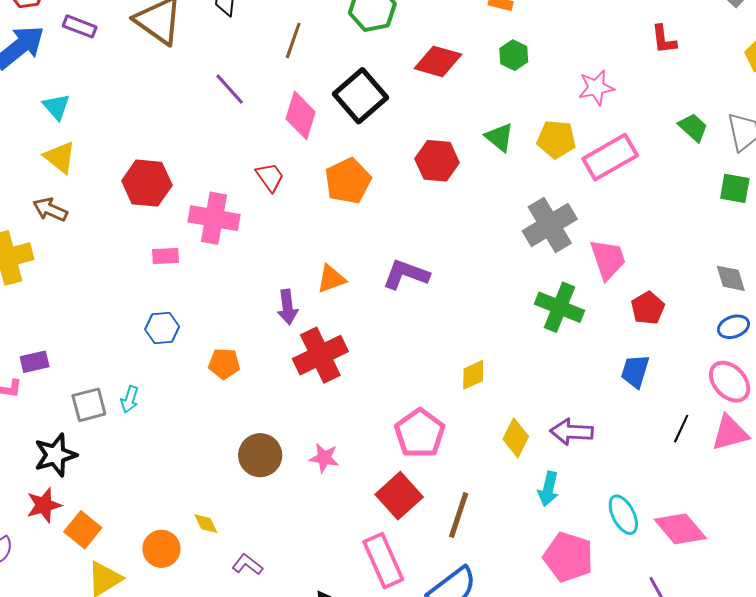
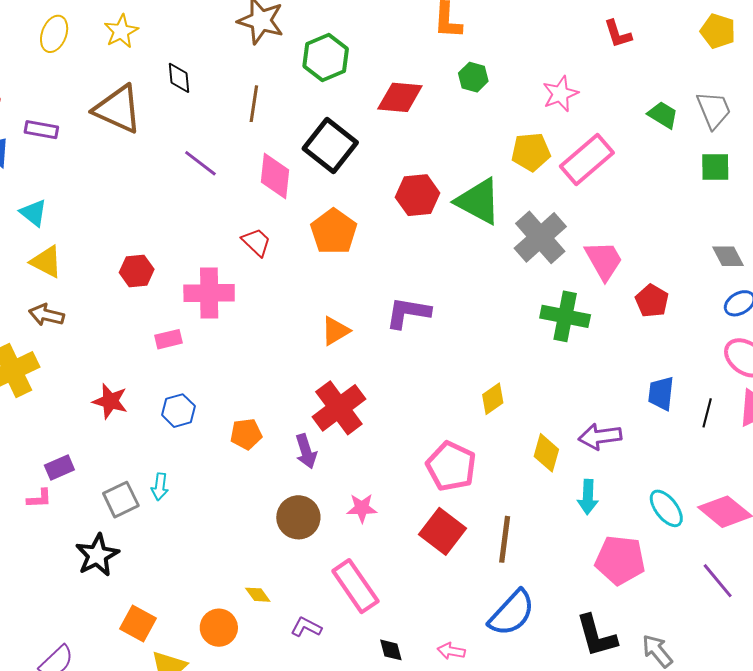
green triangle: (499, 137) -> (478, 201), moved, size x1.6
red hexagon: (147, 183) -> (137, 271), size x0.7
purple arrow: (287, 307) -> (306, 451), moved
blue trapezoid: (635, 371) -> (661, 393), moved
red star: (44, 505) -> (110, 401), moved, turned -30
pink rectangle: (383, 561) -> (355, 586), moved

